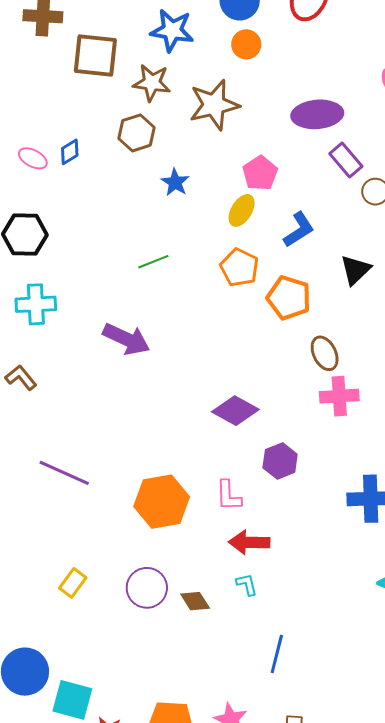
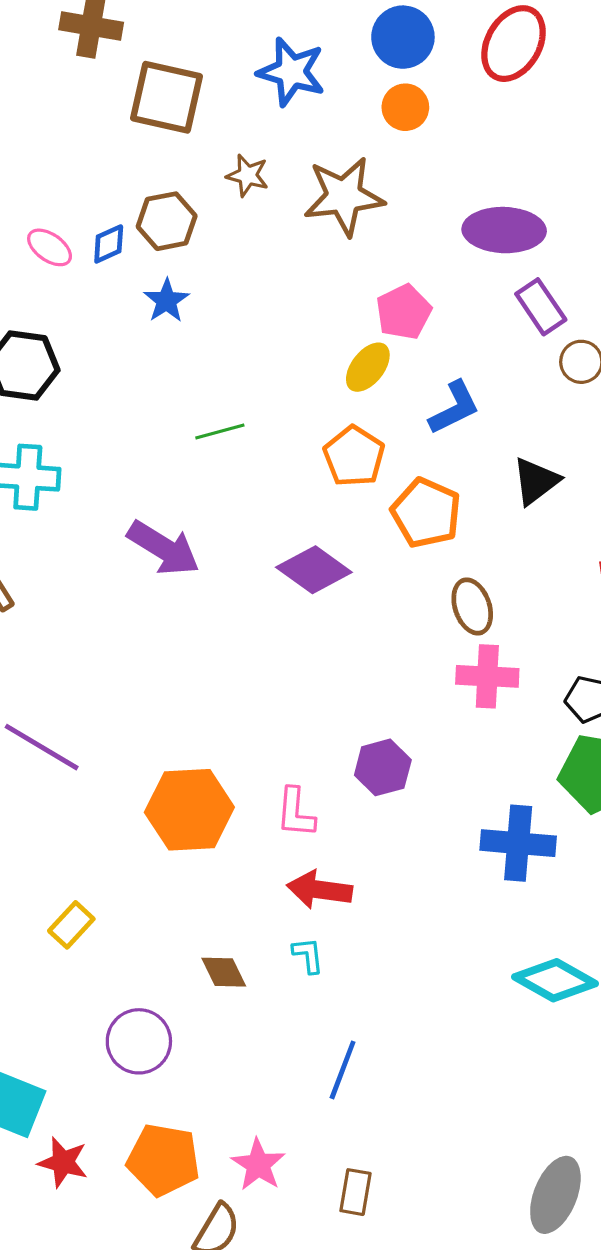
brown star: (152, 83) -> (248, 175), moved, size x0.7
brown hexagon: (136, 133) -> (167, 221), moved
blue star: (175, 182) -> (166, 301), moved
purple diamond: (235, 411) -> (314, 570), moved
yellow rectangle: (73, 583) -> (71, 925), moved
purple circle: (147, 588) -> (139, 1041), moved

